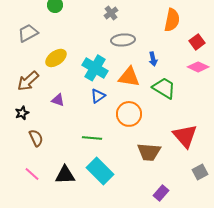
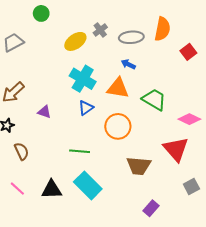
gray cross: (111, 13) -> (100, 30), moved
gray ellipse: (123, 40) -> (131, 37), moved
yellow ellipse: (56, 58) -> (75, 41), moved
blue arrow: (153, 59) -> (128, 64), moved, turned 128
pink diamond: (198, 67) -> (189, 119), moved

